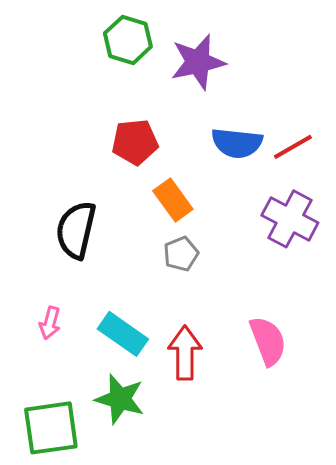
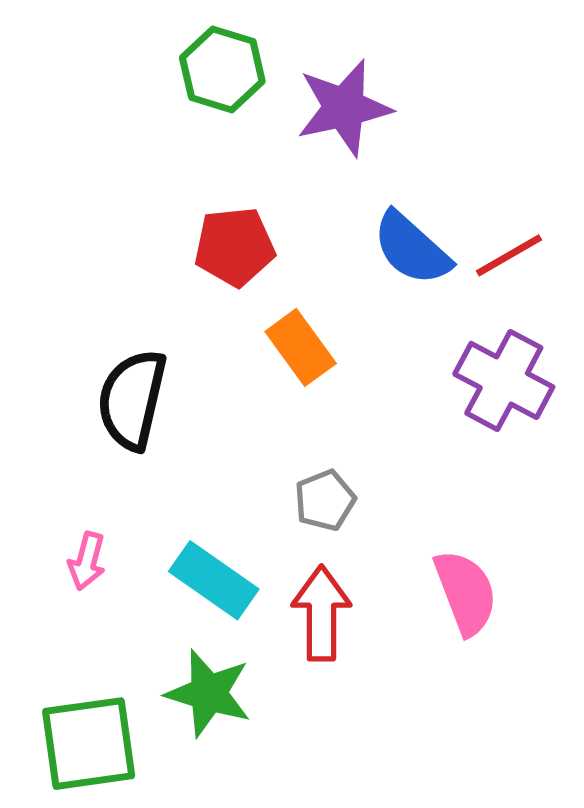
blue semicircle: (237, 143) -> (412, 248), turned 36
gray pentagon: (181, 254) -> (325, 500), moved

